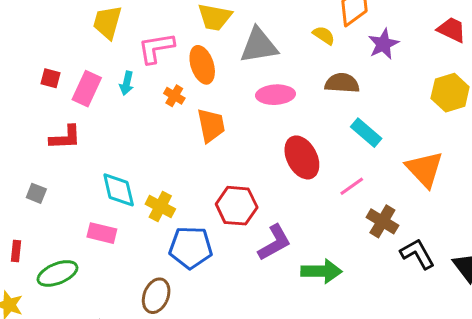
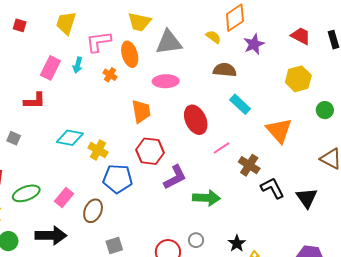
red square: (51, 78) -> (20, 25), moved
pink ellipse: (276, 95) -> (166, 81), moved
orange trapezoid: (211, 125) -> (141, 111), moved
pink line: (352, 186) -> (221, 148), moved
cyan diamond: (119, 190) -> (70, 138), turned -68
pink rectangle: (102, 233) -> (64, 197), moved, turned -66

